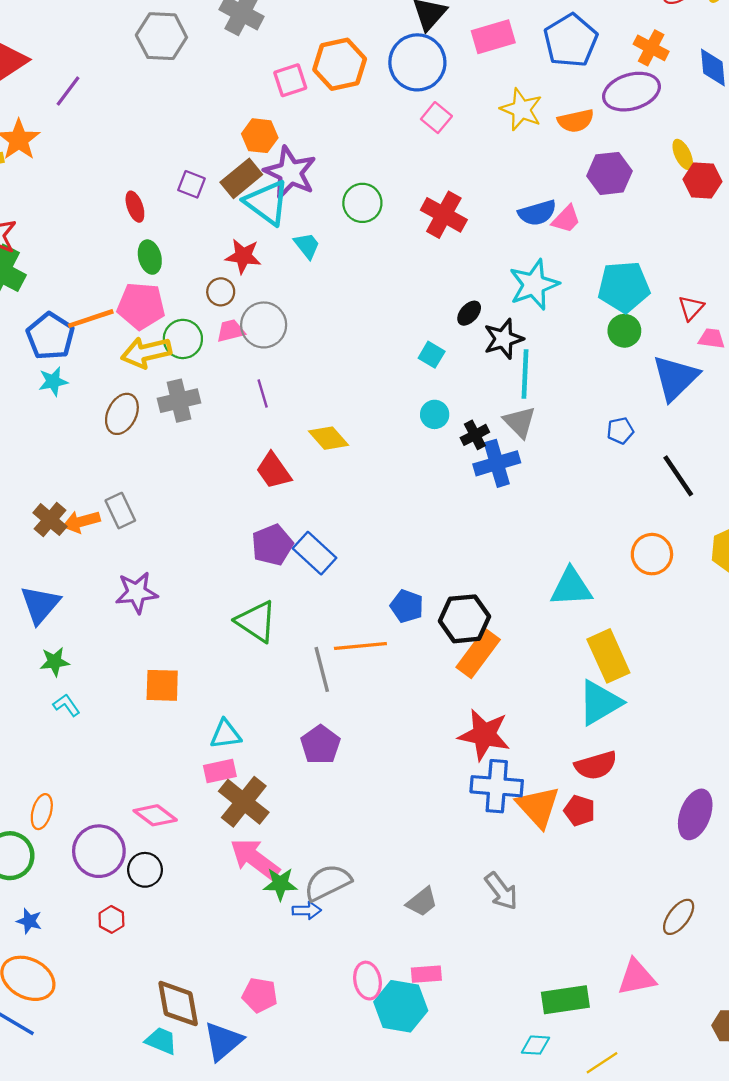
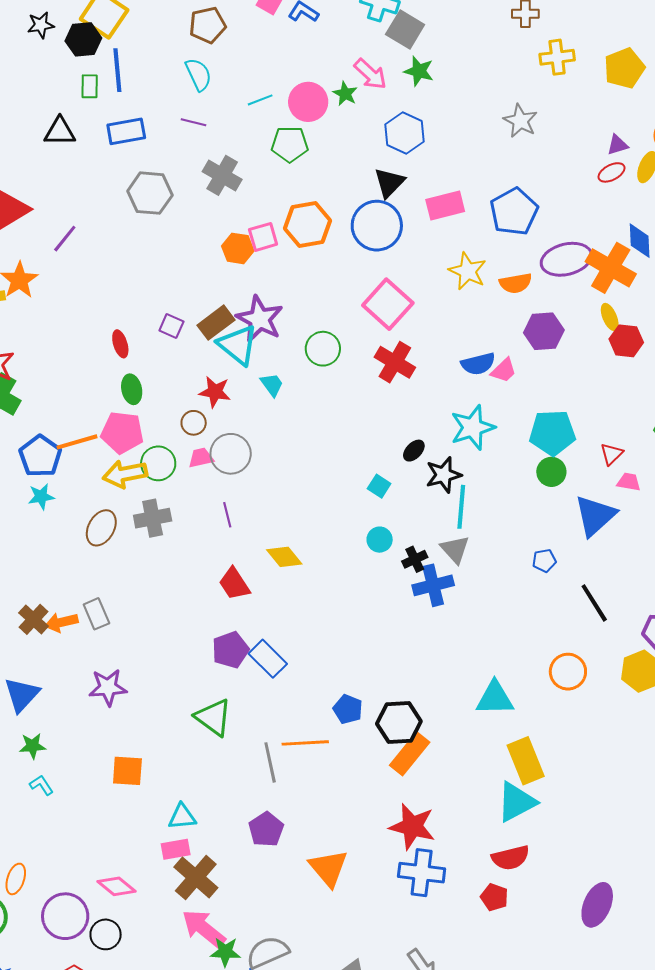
orange cross: (651, 48) -> (611, 268), moved, size x1.6
pink square: (436, 118) -> (388, 304), moved, size x1.8
orange hexagon: (260, 136) -> (238, 248), moved
orange triangle: (538, 807) -> (329, 868), moved

